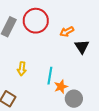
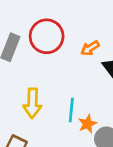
yellow arrow: (22, 69) -> (32, 103), size x1.5

